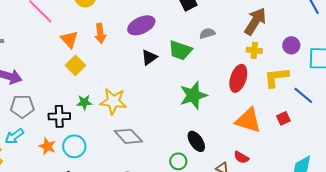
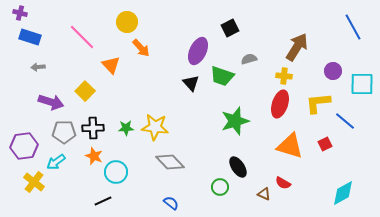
purple ellipse: (141, 25) -> (198, 51), moved, turned -40
orange arrow: (100, 33) -> (141, 48), moved, turned -36
yellow cross: (254, 50) -> (284, 76), moved
black triangle: (149, 57) -> (191, 83), turned -36
yellow square: (75, 65) -> (85, 91), moved
black cross: (59, 116) -> (93, 128), moved
orange star: (47, 146) -> (94, 156), moved

